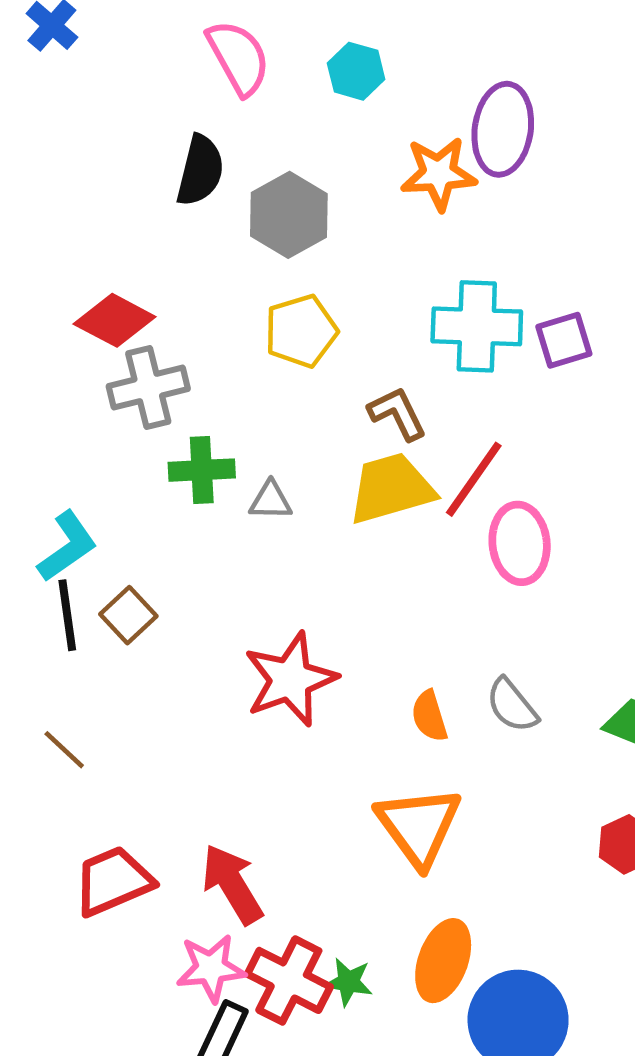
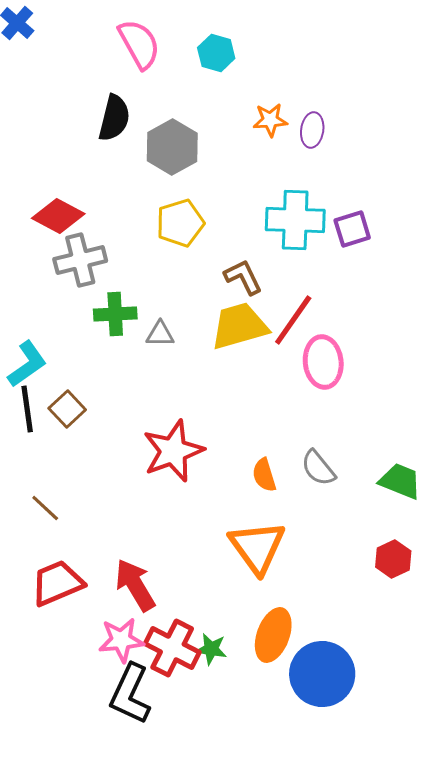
purple ellipse: (503, 129) -> (312, 130), moved, size x0.6
orange star: (439, 174) -> (270, 120), size x0.7
brown line: (64, 750) -> (45, 508), moved

